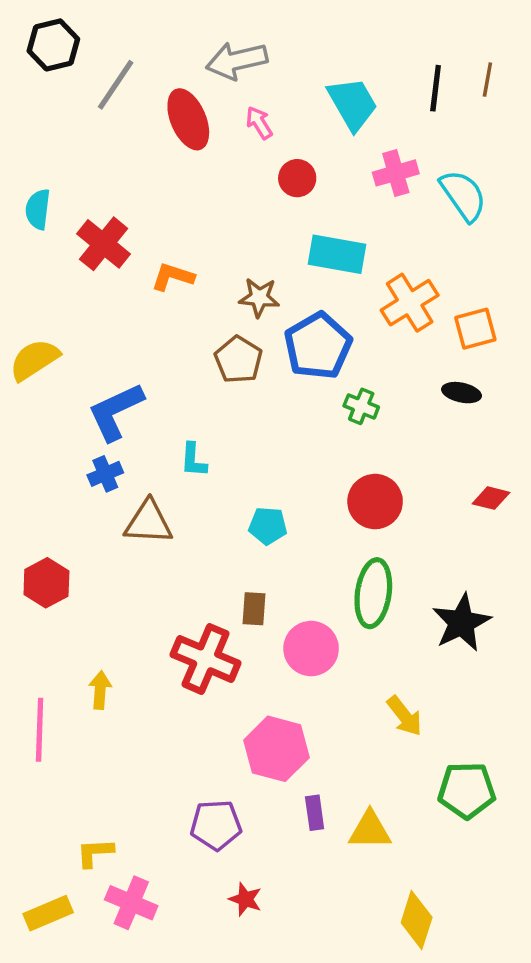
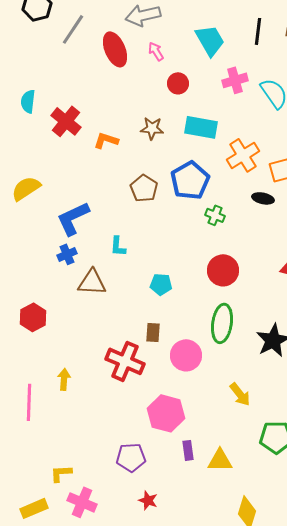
brown star: (259, 297) -> (152, 128), moved
black ellipse: (462, 393) -> (263, 198), moved

